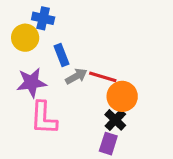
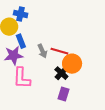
blue rectangle: (62, 55) -> (21, 41), moved
gray arrow: (76, 76) -> (42, 51), turned 96
black cross: (115, 120) -> (61, 73), moved

